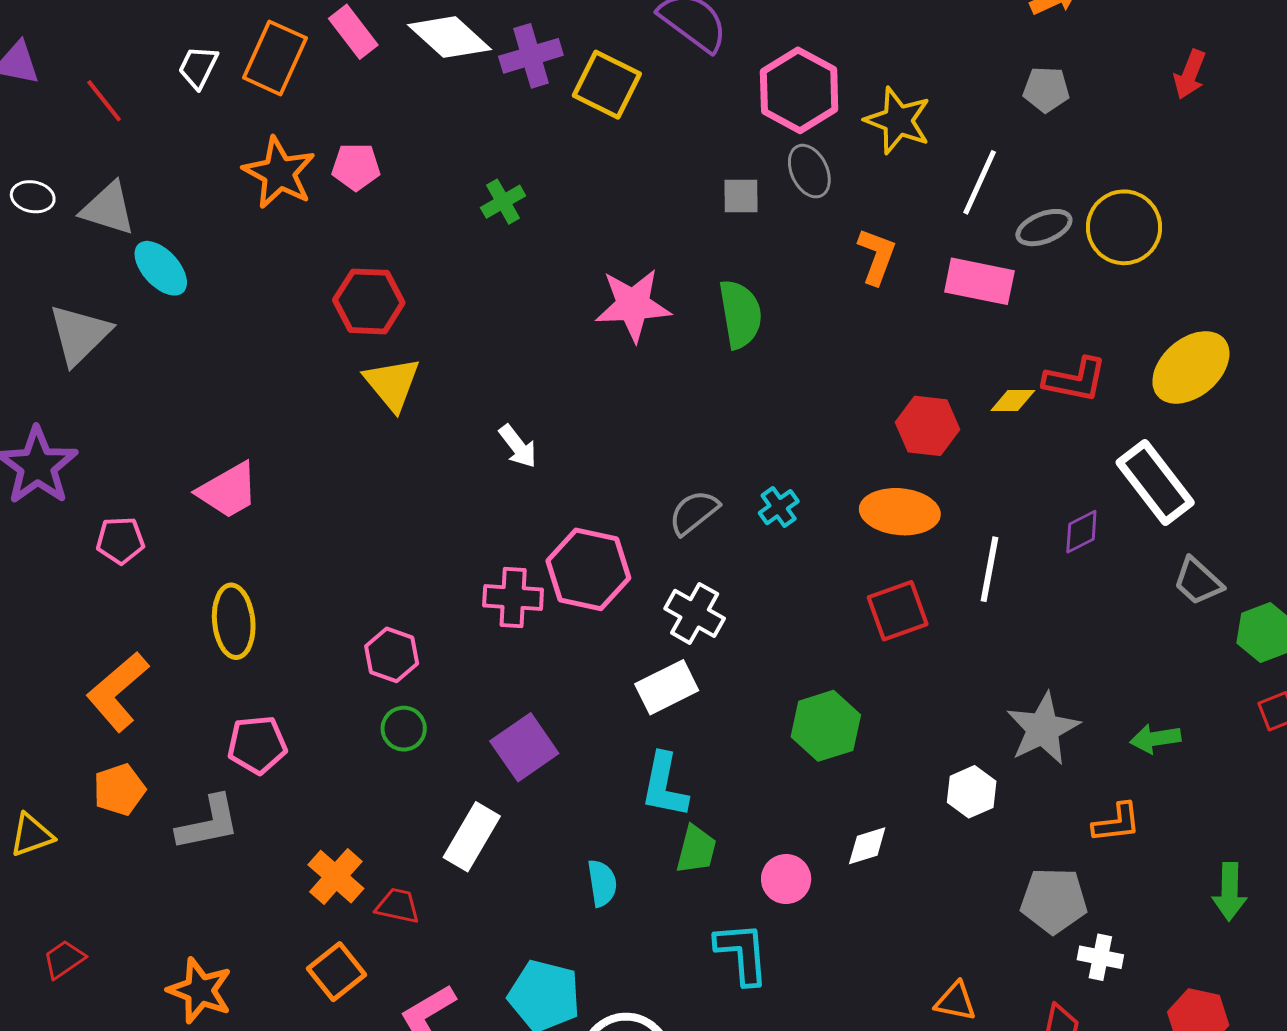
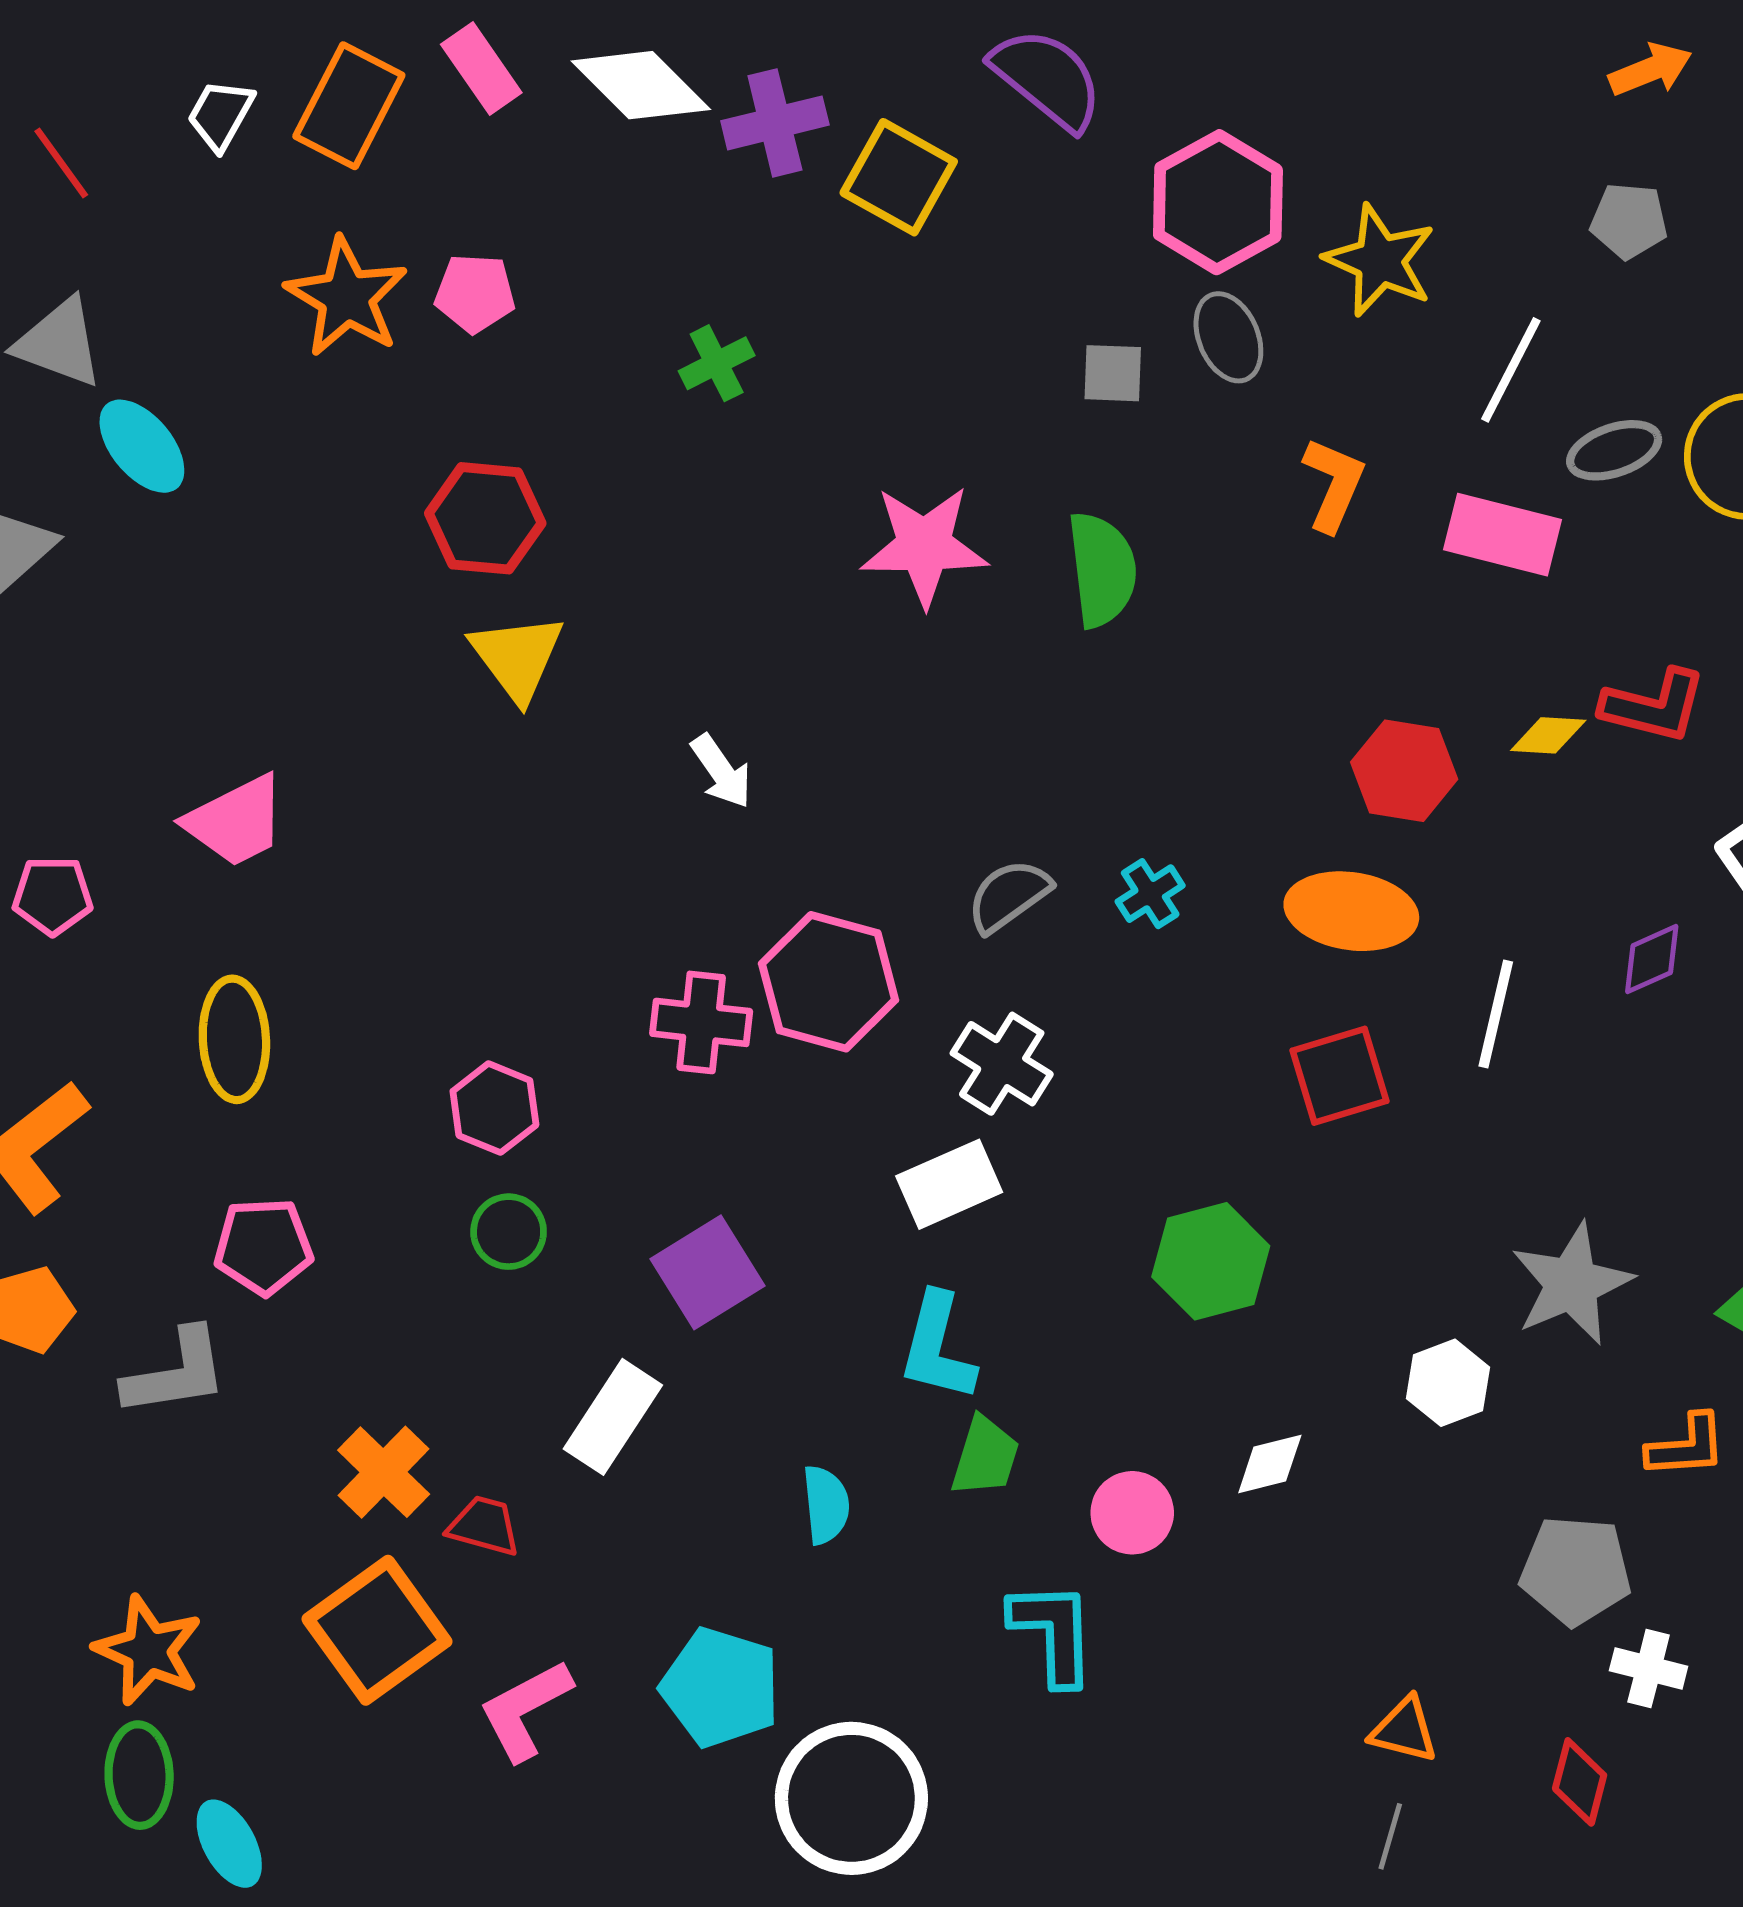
orange square: (336, 972) -> (377, 1630), size x1.5

